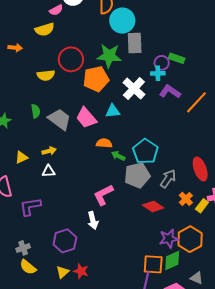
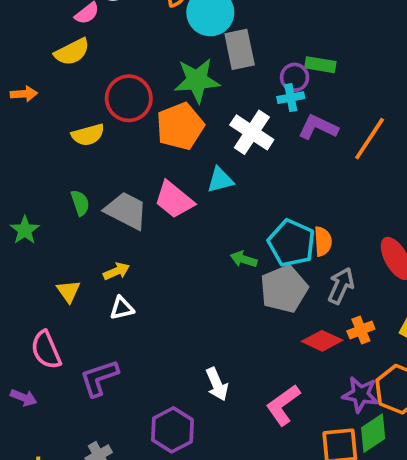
orange semicircle: (104, 143) -> (323, 241), moved, turned 91
yellow triangle: (22, 157) -> (68, 291), turned -32
pink L-shape: (103, 195) -> (283, 405), moved
orange cross: (186, 199) -> (361, 330), moved, turned 32
purple star: (169, 239) -> (360, 394), turned 30

